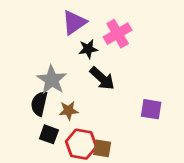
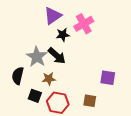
black arrow: (102, 78) -> (57, 56), moved
black semicircle: (39, 104) -> (18, 76), moved
brown square: (102, 148) -> (90, 101), moved

